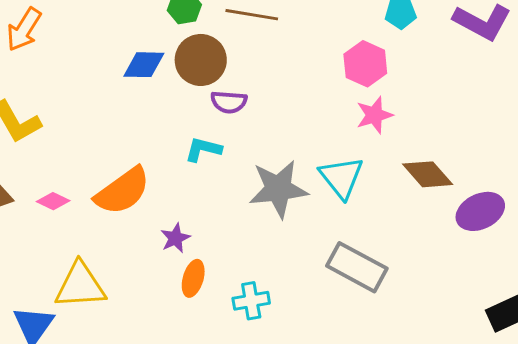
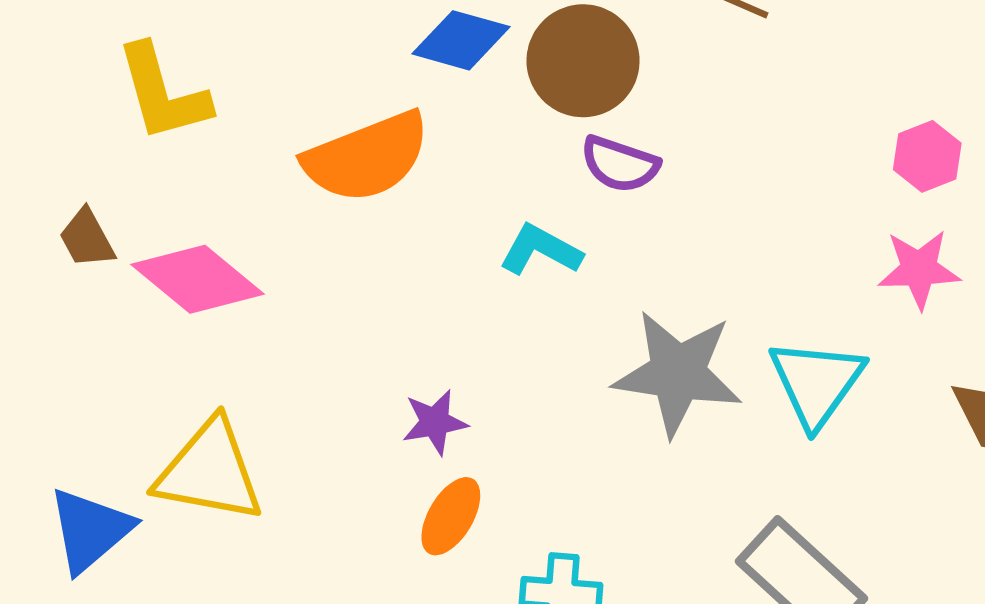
pink hexagon: (365, 64) -> (927, 156), size x0.7
orange semicircle: (122, 191) -> (367, 157), moved
pink diamond: (53, 201) -> (197, 279), size x1.8

